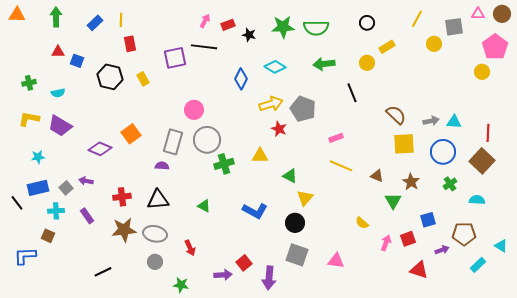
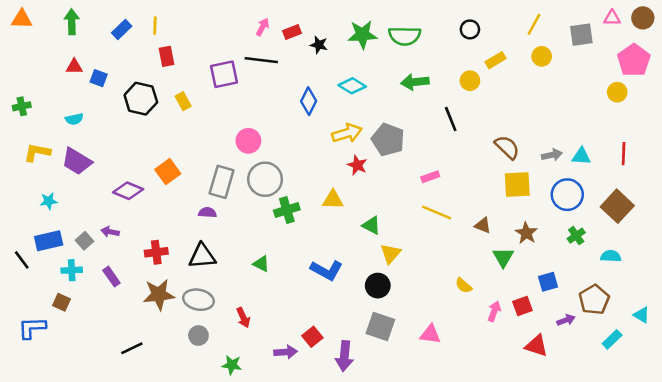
yellow circle: (434, 44) -> (542, 56), moved
green cross: (29, 83) -> (22, 106), moved
red line: (488, 133) -> (624, 154), moved
brown pentagon: (464, 234) -> (594, 300), turned -30

